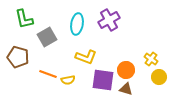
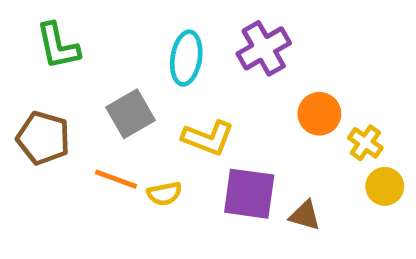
gray square: (47, 37) -> (131, 114), moved
orange circle: (126, 70) -> (319, 114), moved

